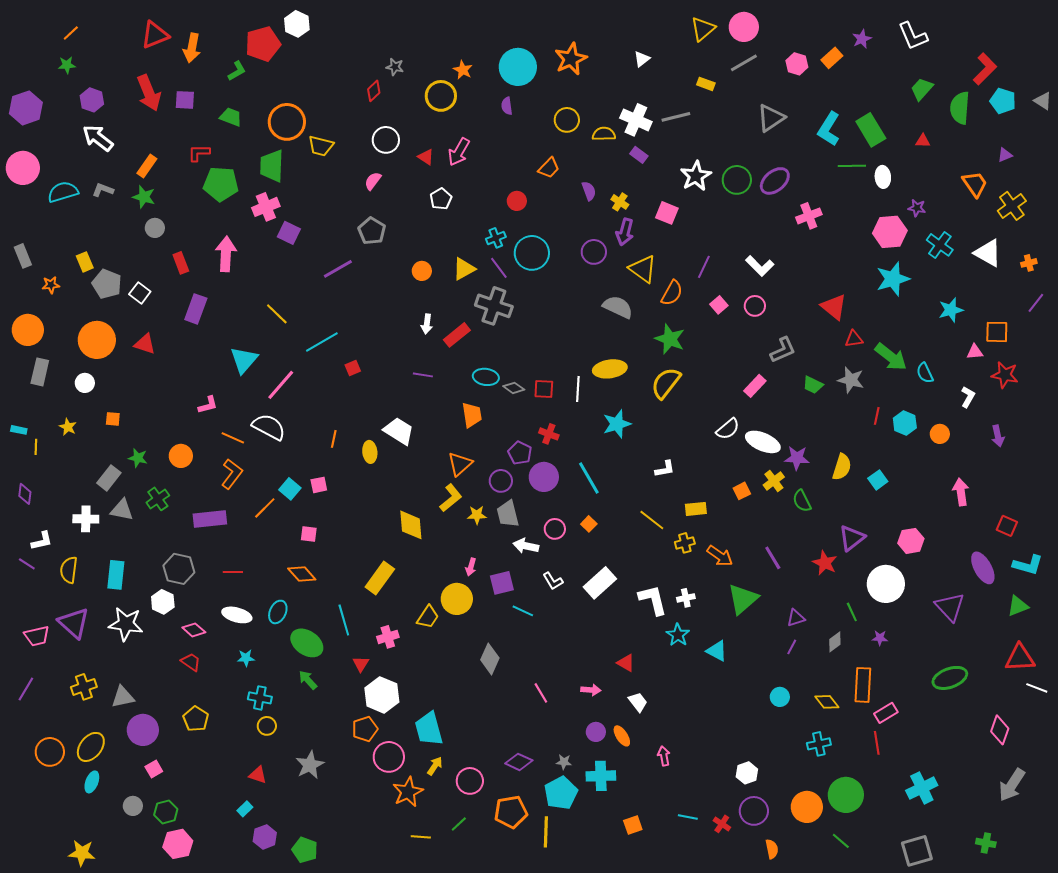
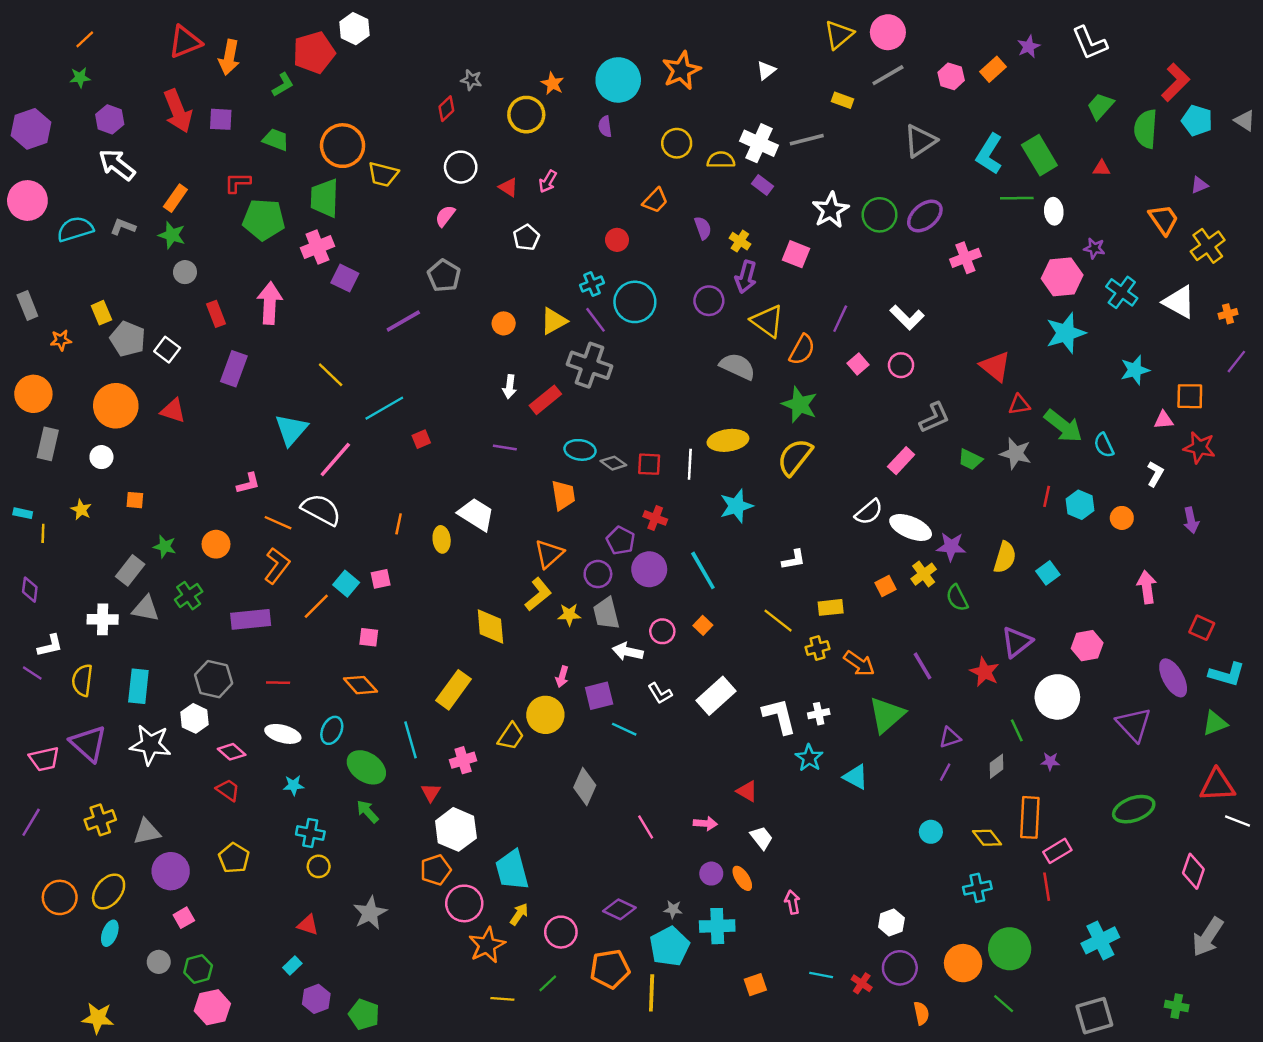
pink arrow: (459, 152) -> (548, 181), size x0.7

